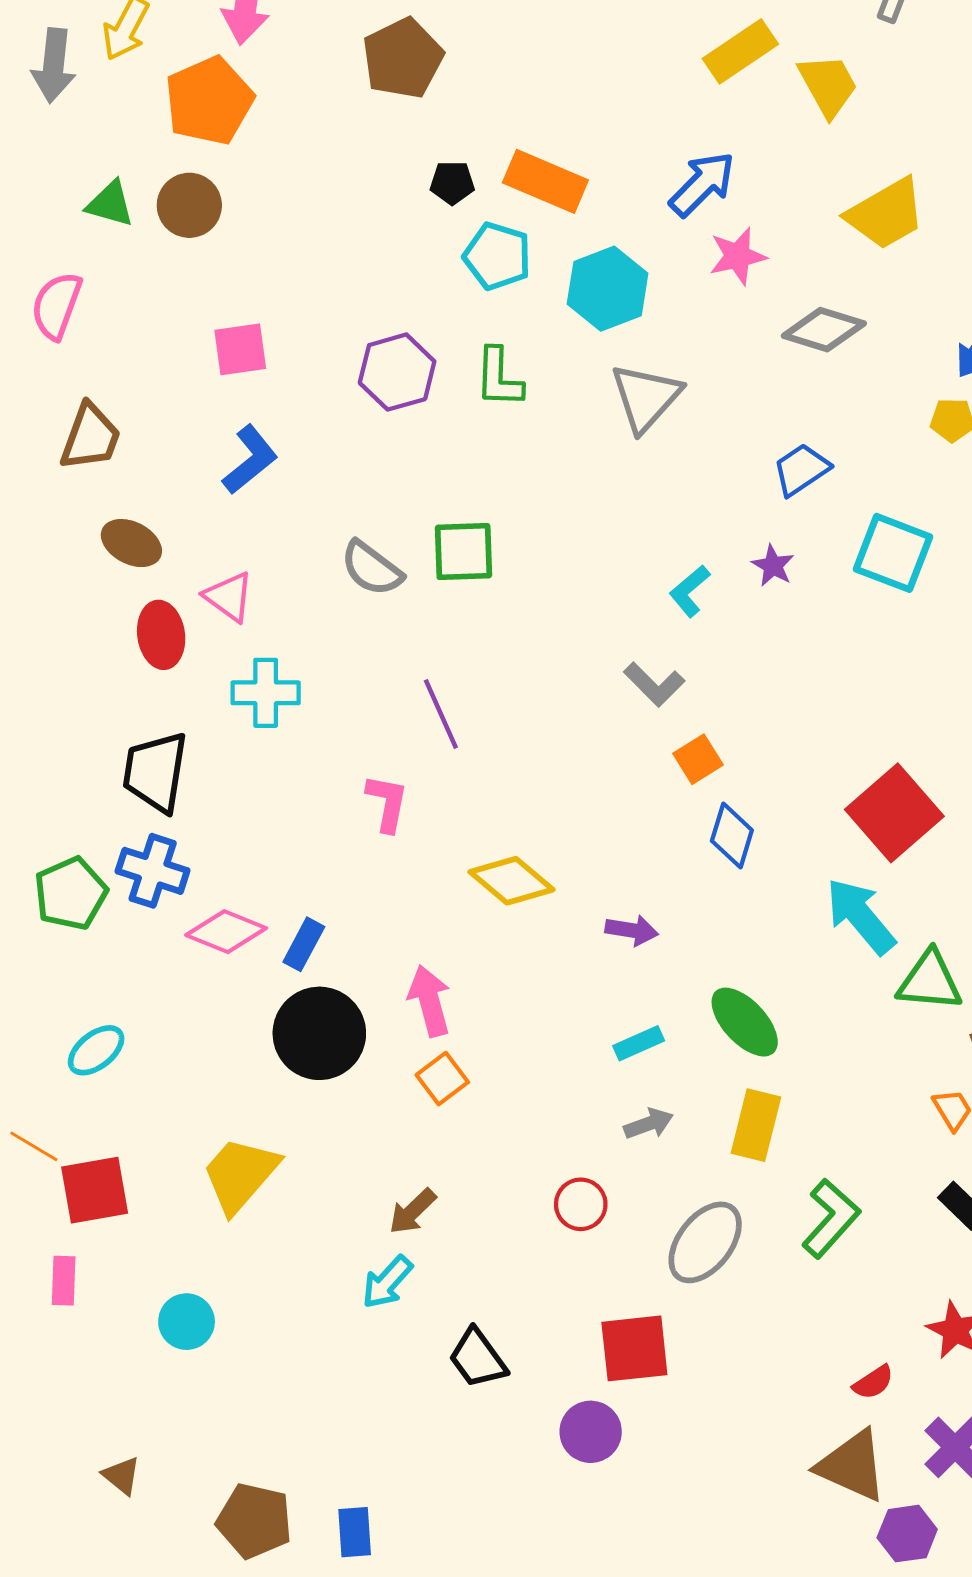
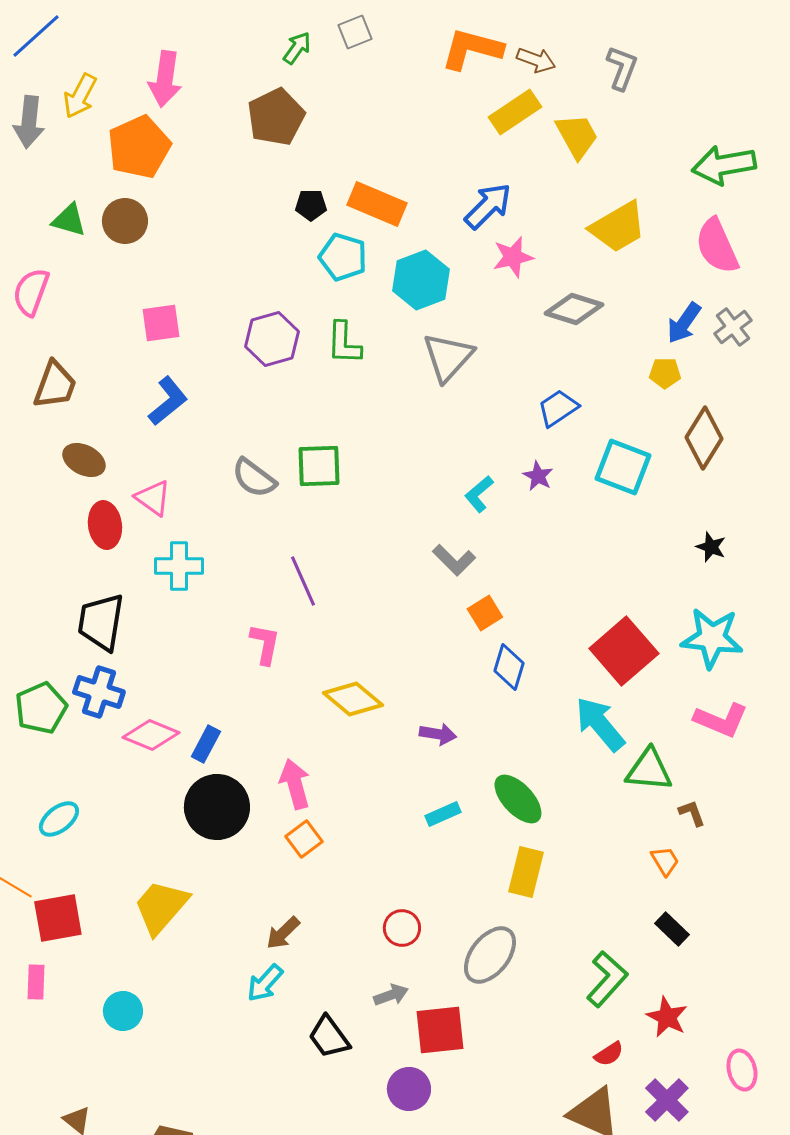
gray arrow: (649, 1124) -> (391, 995), moved
green L-shape: (831, 1218) -> (607, 979), moved

